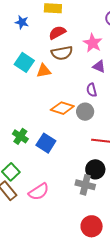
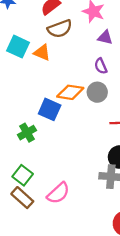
orange triangle: (44, 71) -> (42, 53), turned 42
green cross: (20, 136) -> (27, 133), turned 35
blue square: (46, 143) -> (50, 109), moved

